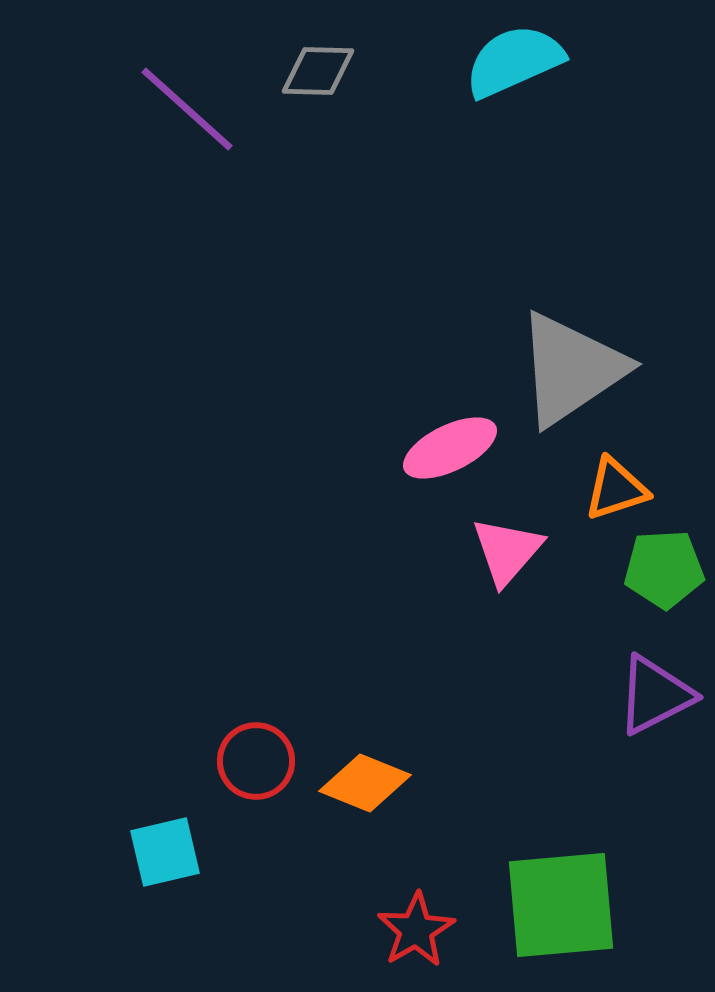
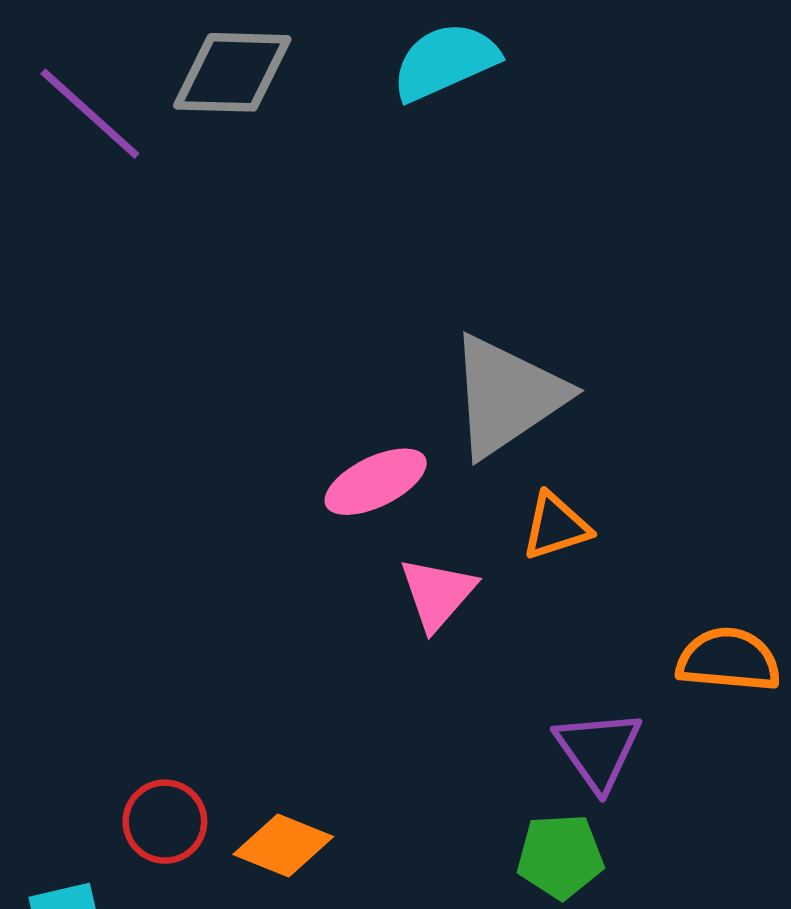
gray diamond: (318, 71) -> (232, 72), size x1.5
green pentagon: (664, 569) -> (560, 856), moved
purple triangle: (655, 695) -> (598, 750), turned -38

